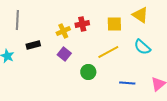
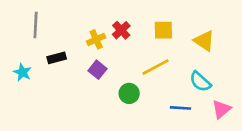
yellow triangle: (140, 15) -> (204, 41), moved
red cross: (82, 24) -> (121, 30), turned -32
cyan semicircle: (142, 47) -> (200, 82), moved

